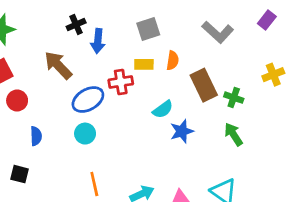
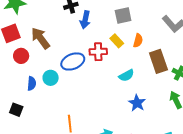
yellow rectangle: (144, 64) -> (117, 41), turned 40
brown arrow: (58, 65) -> (40, 38), moved
blue star: (182, 131) -> (137, 103), moved, turned -30
cyan circle: (85, 134) -> (51, 78), moved

